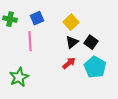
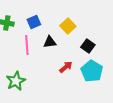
black triangle: (72, 42) -> (50, 42), moved, turned 32

